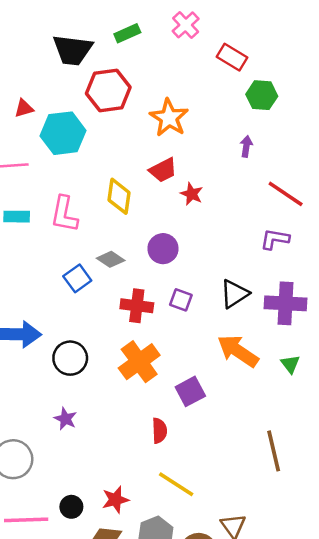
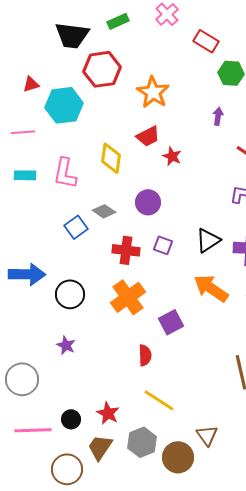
red star: (115, 500) -> (108, 413), turned -30

